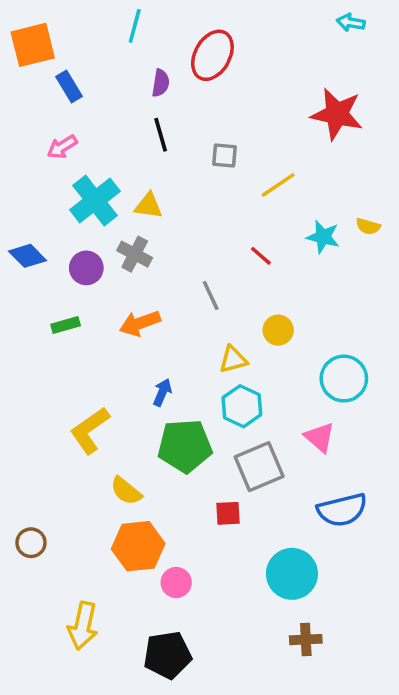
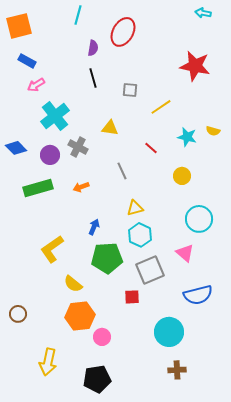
blue rectangle: (69, 86) -> (27, 61), moved, turned -30
yellow triangle: (149, 206) -> (110, 128), moved
orange arrow: (140, 323) -> (81, 187), size x0.7
green rectangle: (66, 325) -> (38, 188), size x1.8
yellow circle: (278, 330) -> (182, 176), moved

